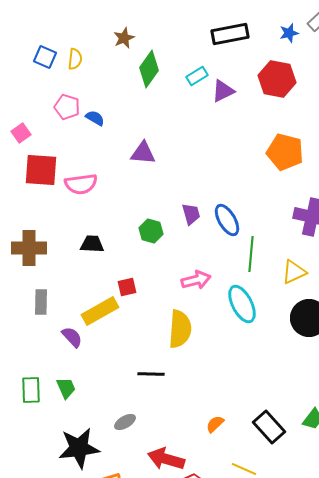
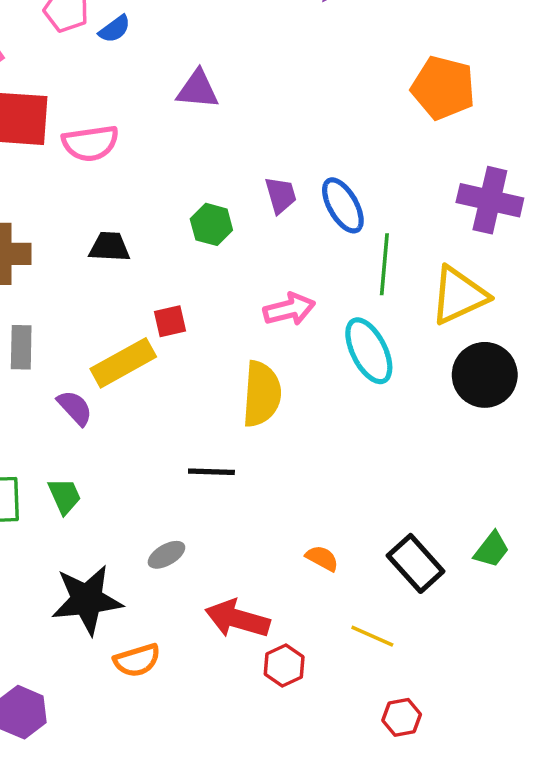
blue semicircle: (95, 118) -> (115, 29), turned 114
yellow triangle: (294, 272) -> (459, 295), size x1.4
orange semicircle: (215, 424) -> (322, 558), turned 72

